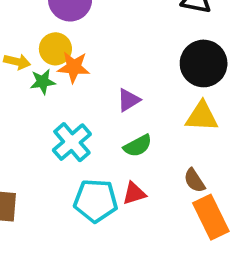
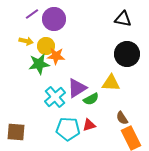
yellow arrow: (17, 62) -> (26, 41), moved
green star: (43, 82) -> (39, 64), size x1.5
purple triangle: (129, 100) -> (77, 88), moved, size x1.5
yellow triangle: (202, 117) -> (111, 83), moved

